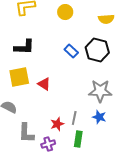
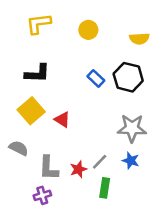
yellow square: (19, 77) -> (31, 111), turned -30
gray line: (74, 118) -> (100, 162), turned 32
gray L-shape: (26, 133) -> (49, 168), moved
purple cross: (48, 144) -> (42, 195), moved

